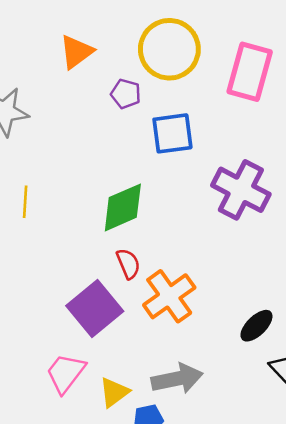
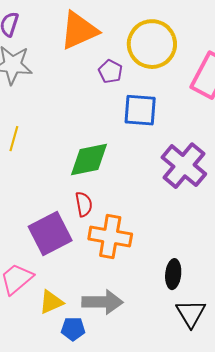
orange triangle: (76, 52) -> (79, 30), size x1.4
orange cross: (169, 296) -> (110, 236), turned 33
black ellipse: (256, 326) -> (173, 274), turned -52

